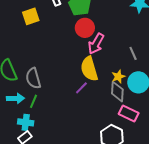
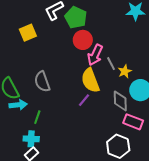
gray line: (133, 53) -> (111, 64), moved
yellow star: (118, 77) -> (125, 71), moved
gray semicircle: (33, 78) -> (42, 82), moved
cyan arrow: (15, 98) -> (18, 105), moved

